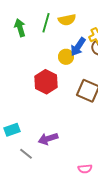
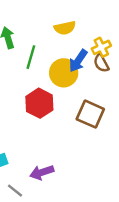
green line: (46, 23) -> (31, 57), moved
yellow circle: (66, 57) -> (64, 73), size x1.5

